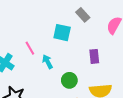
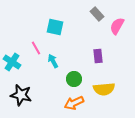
gray rectangle: (83, 15) -> (97, 14), moved
cyan square: (62, 33) -> (55, 27), moved

